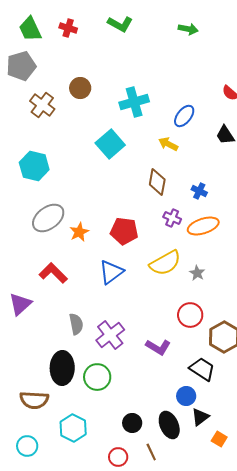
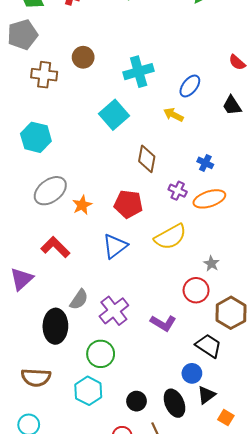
brown cross: (42, 105) -> (44, 75), turned -30
brown diamond: (157, 182) -> (147, 159), moved
gray star: (197, 273) -> (211, 264), moved
gray semicircle: (76, 324) -> (79, 299), turned 45
black ellipse: (62, 368) -> (55, 326), moved
cyan hexagon: (73, 428) -> (88, 391), moved

